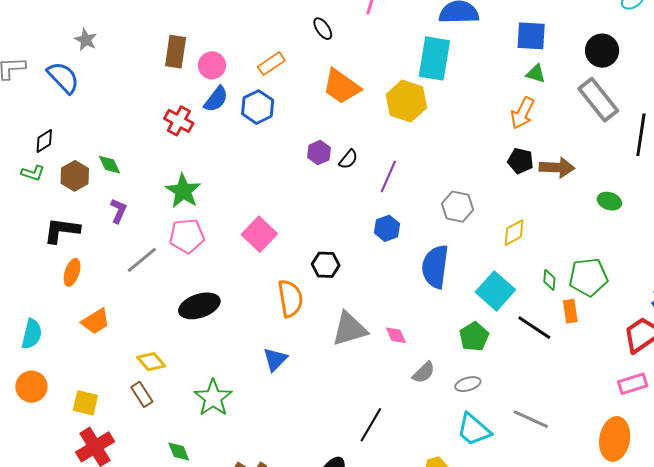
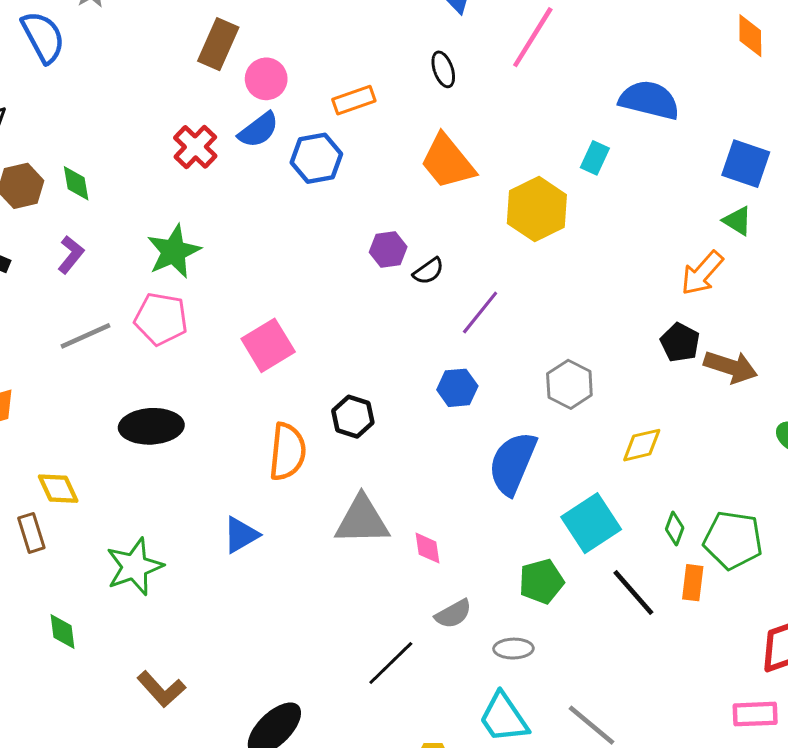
cyan rectangle: (434, 58) -> (595, 158), size x0.5
black line: (371, 425) -> (391, 663), moved

